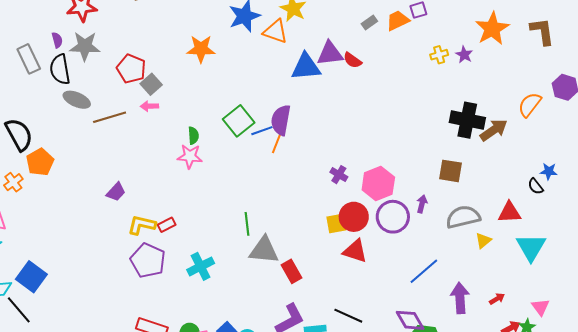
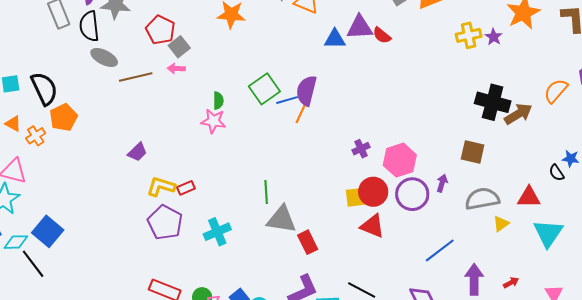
yellow cross: (439, 55) -> (469, 35), size x1.4
blue triangle: (306, 67) -> (335, 39), size x0.7
purple cross: (339, 175) -> (361, 149), turned 30

